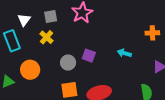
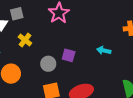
gray square: (51, 17) -> (17, 14), moved

